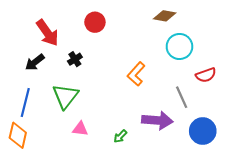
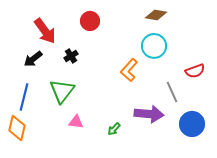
cyan circle: (179, 46) -> (154, 46), moved

